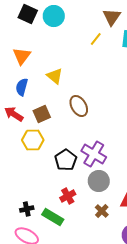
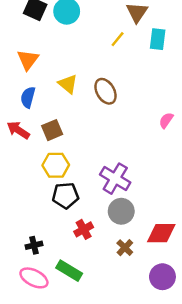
brown ellipse: (79, 106) -> (105, 91), moved
yellow hexagon: (33, 140) -> (56, 165), moved
black pentagon: (66, 160) -> (65, 195), moved, turned 30
green rectangle: (53, 217) -> (69, 271), moved

